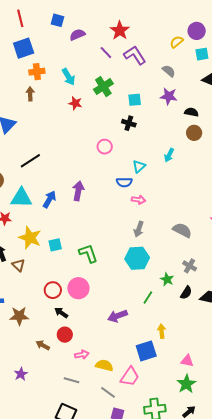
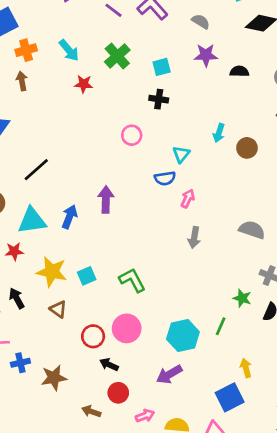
brown circle: (194, 133) -> (247, 148), moved
pink arrow: (139, 200) -> (188, 199), turned -64
cyan hexagon: (137, 258) -> (183, 335), moved
brown triangle: (18, 265) -> (58, 309), moved
purple arrow: (118, 316) -> (169, 374), moved

